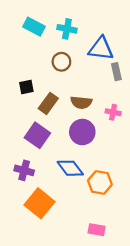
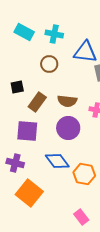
purple square: (37, 135) -> (27, 131), turned -30
pink rectangle: (97, 230) -> (81, 217), turned 42

